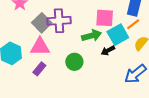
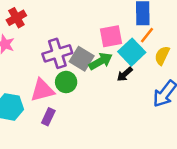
gray square: (42, 23) -> (82, 59), moved
green circle: (74, 62) -> (66, 82), moved

